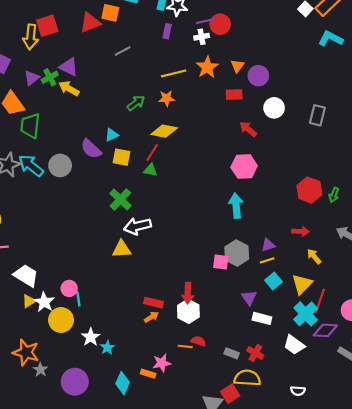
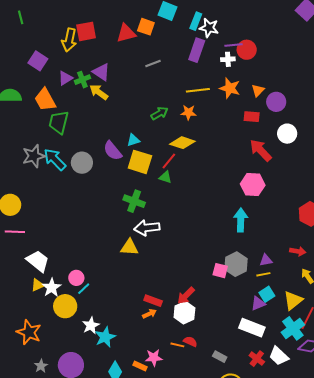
purple rectangle: (167, 31) -> (197, 50), size x1.6
orange star: (207, 67) -> (230, 88), turned -30
red arrow: (248, 129) -> (261, 150), size x1.4
yellow square: (122, 157) -> (140, 162), size x1.4
green cross: (120, 199) -> (134, 201), turned -30
red arrow: (188, 293) -> (186, 296), turned 36
purple triangle: (249, 298) -> (258, 303), moved, turned 35
cyan line: (78, 299) -> (84, 289), turned 48
white rectangle: (262, 318) -> (252, 328), size x1.4
cyan star: (107, 347) -> (105, 337), size x1.5
red cross: (255, 353) -> (257, 359), moved
gray star: (40, 370) -> (41, 366), moved

